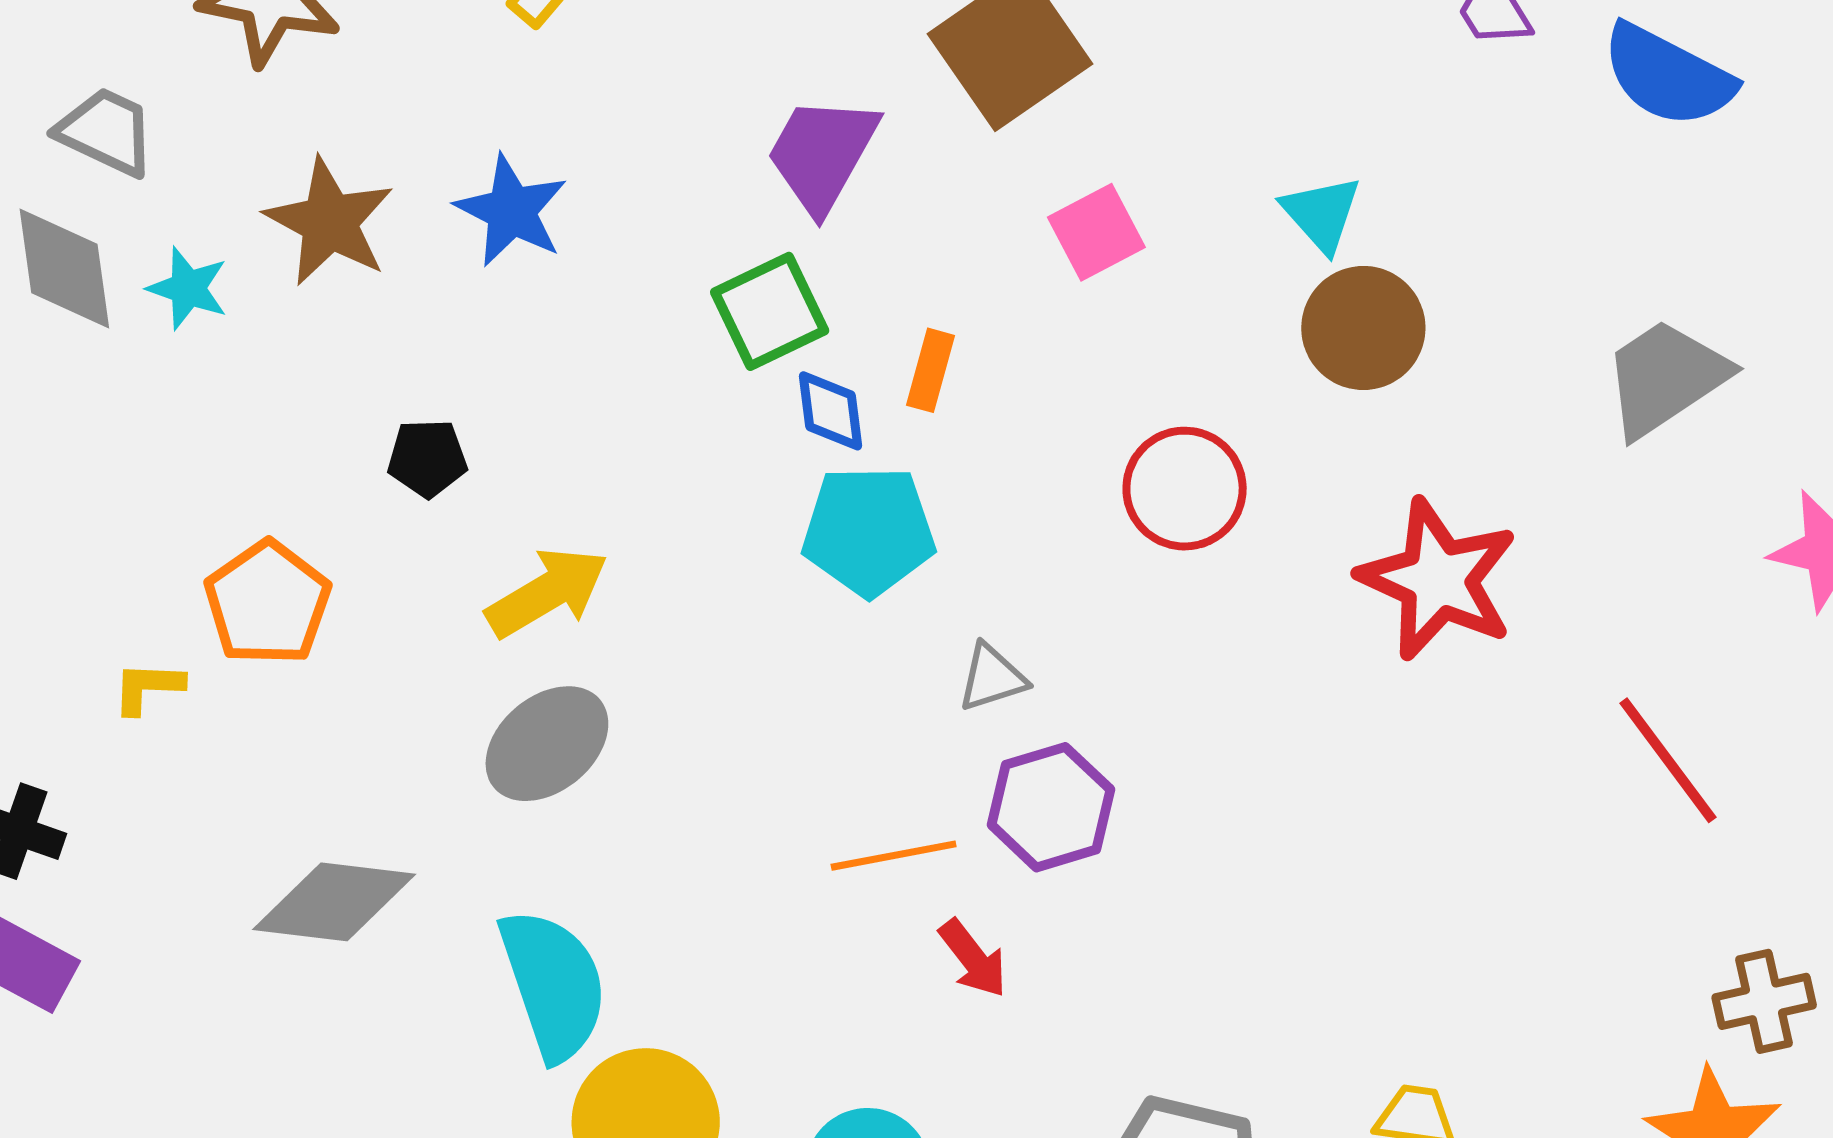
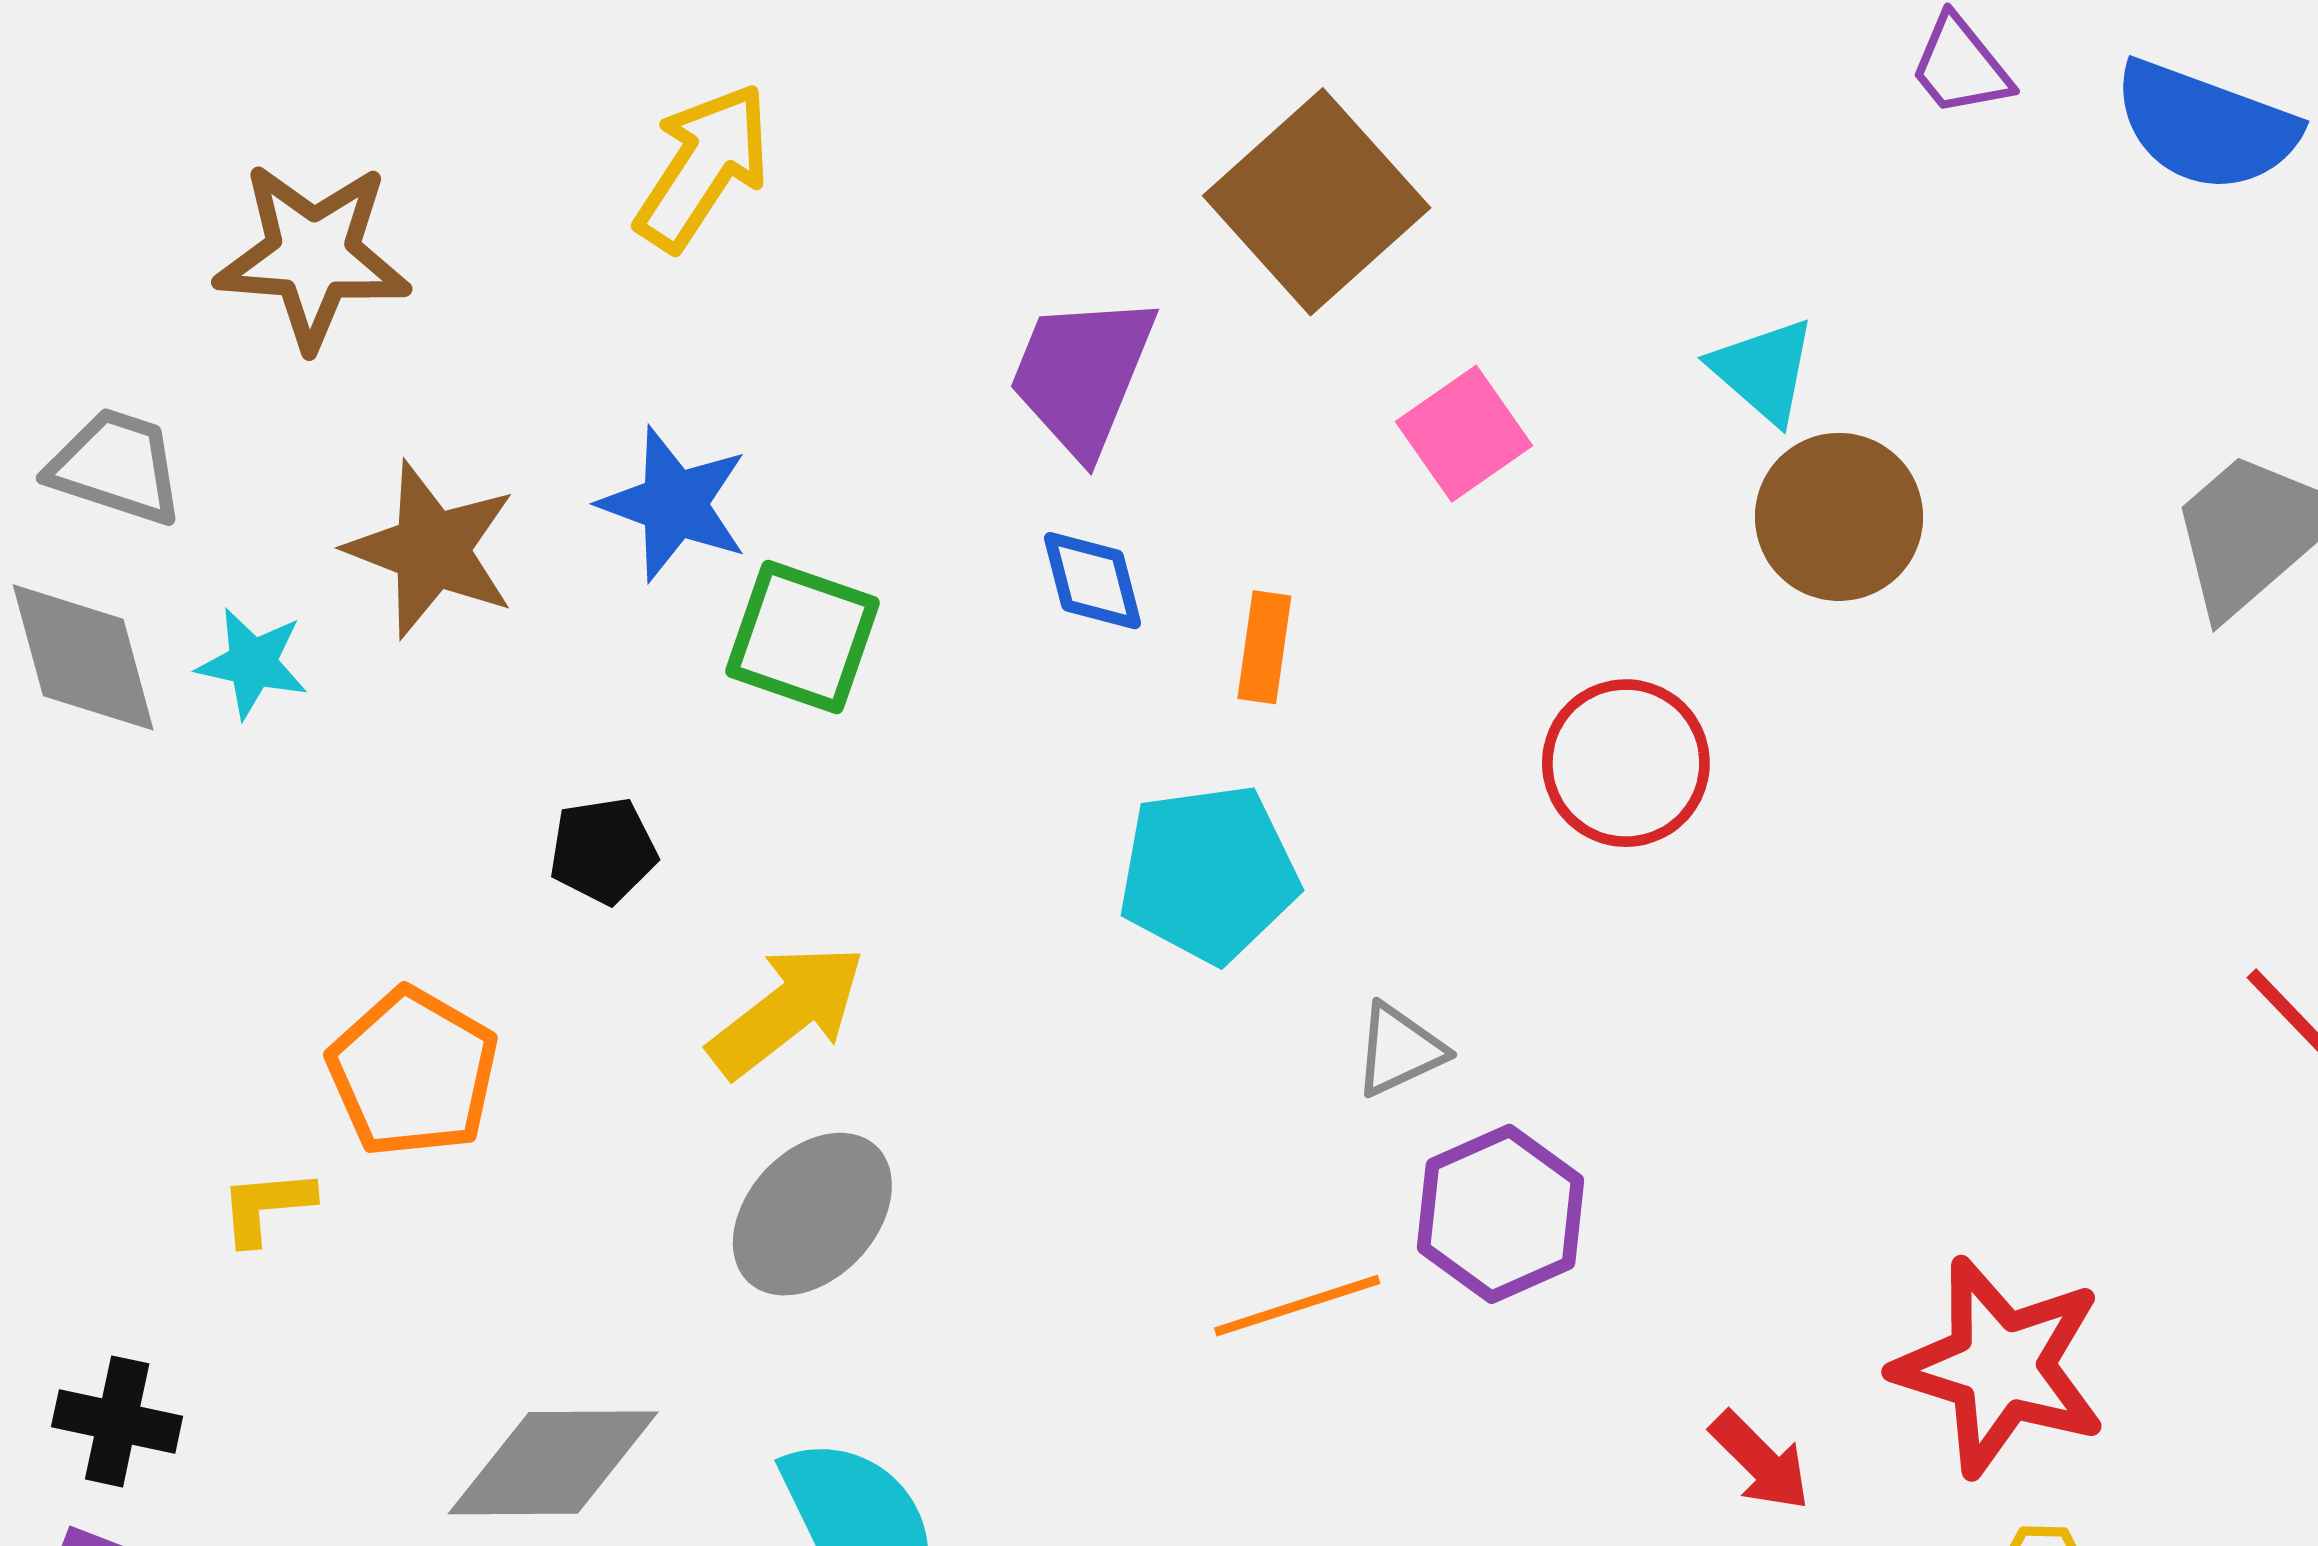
green square: (770, 311) -> (803, 637), moved, turned -38
blue diamond: (831, 411) -> (1092, 581), moved
red star: (1438, 580) -> (2000, 1367), moved
red arrow: (973, 959) -> (1760, 1461), moved

